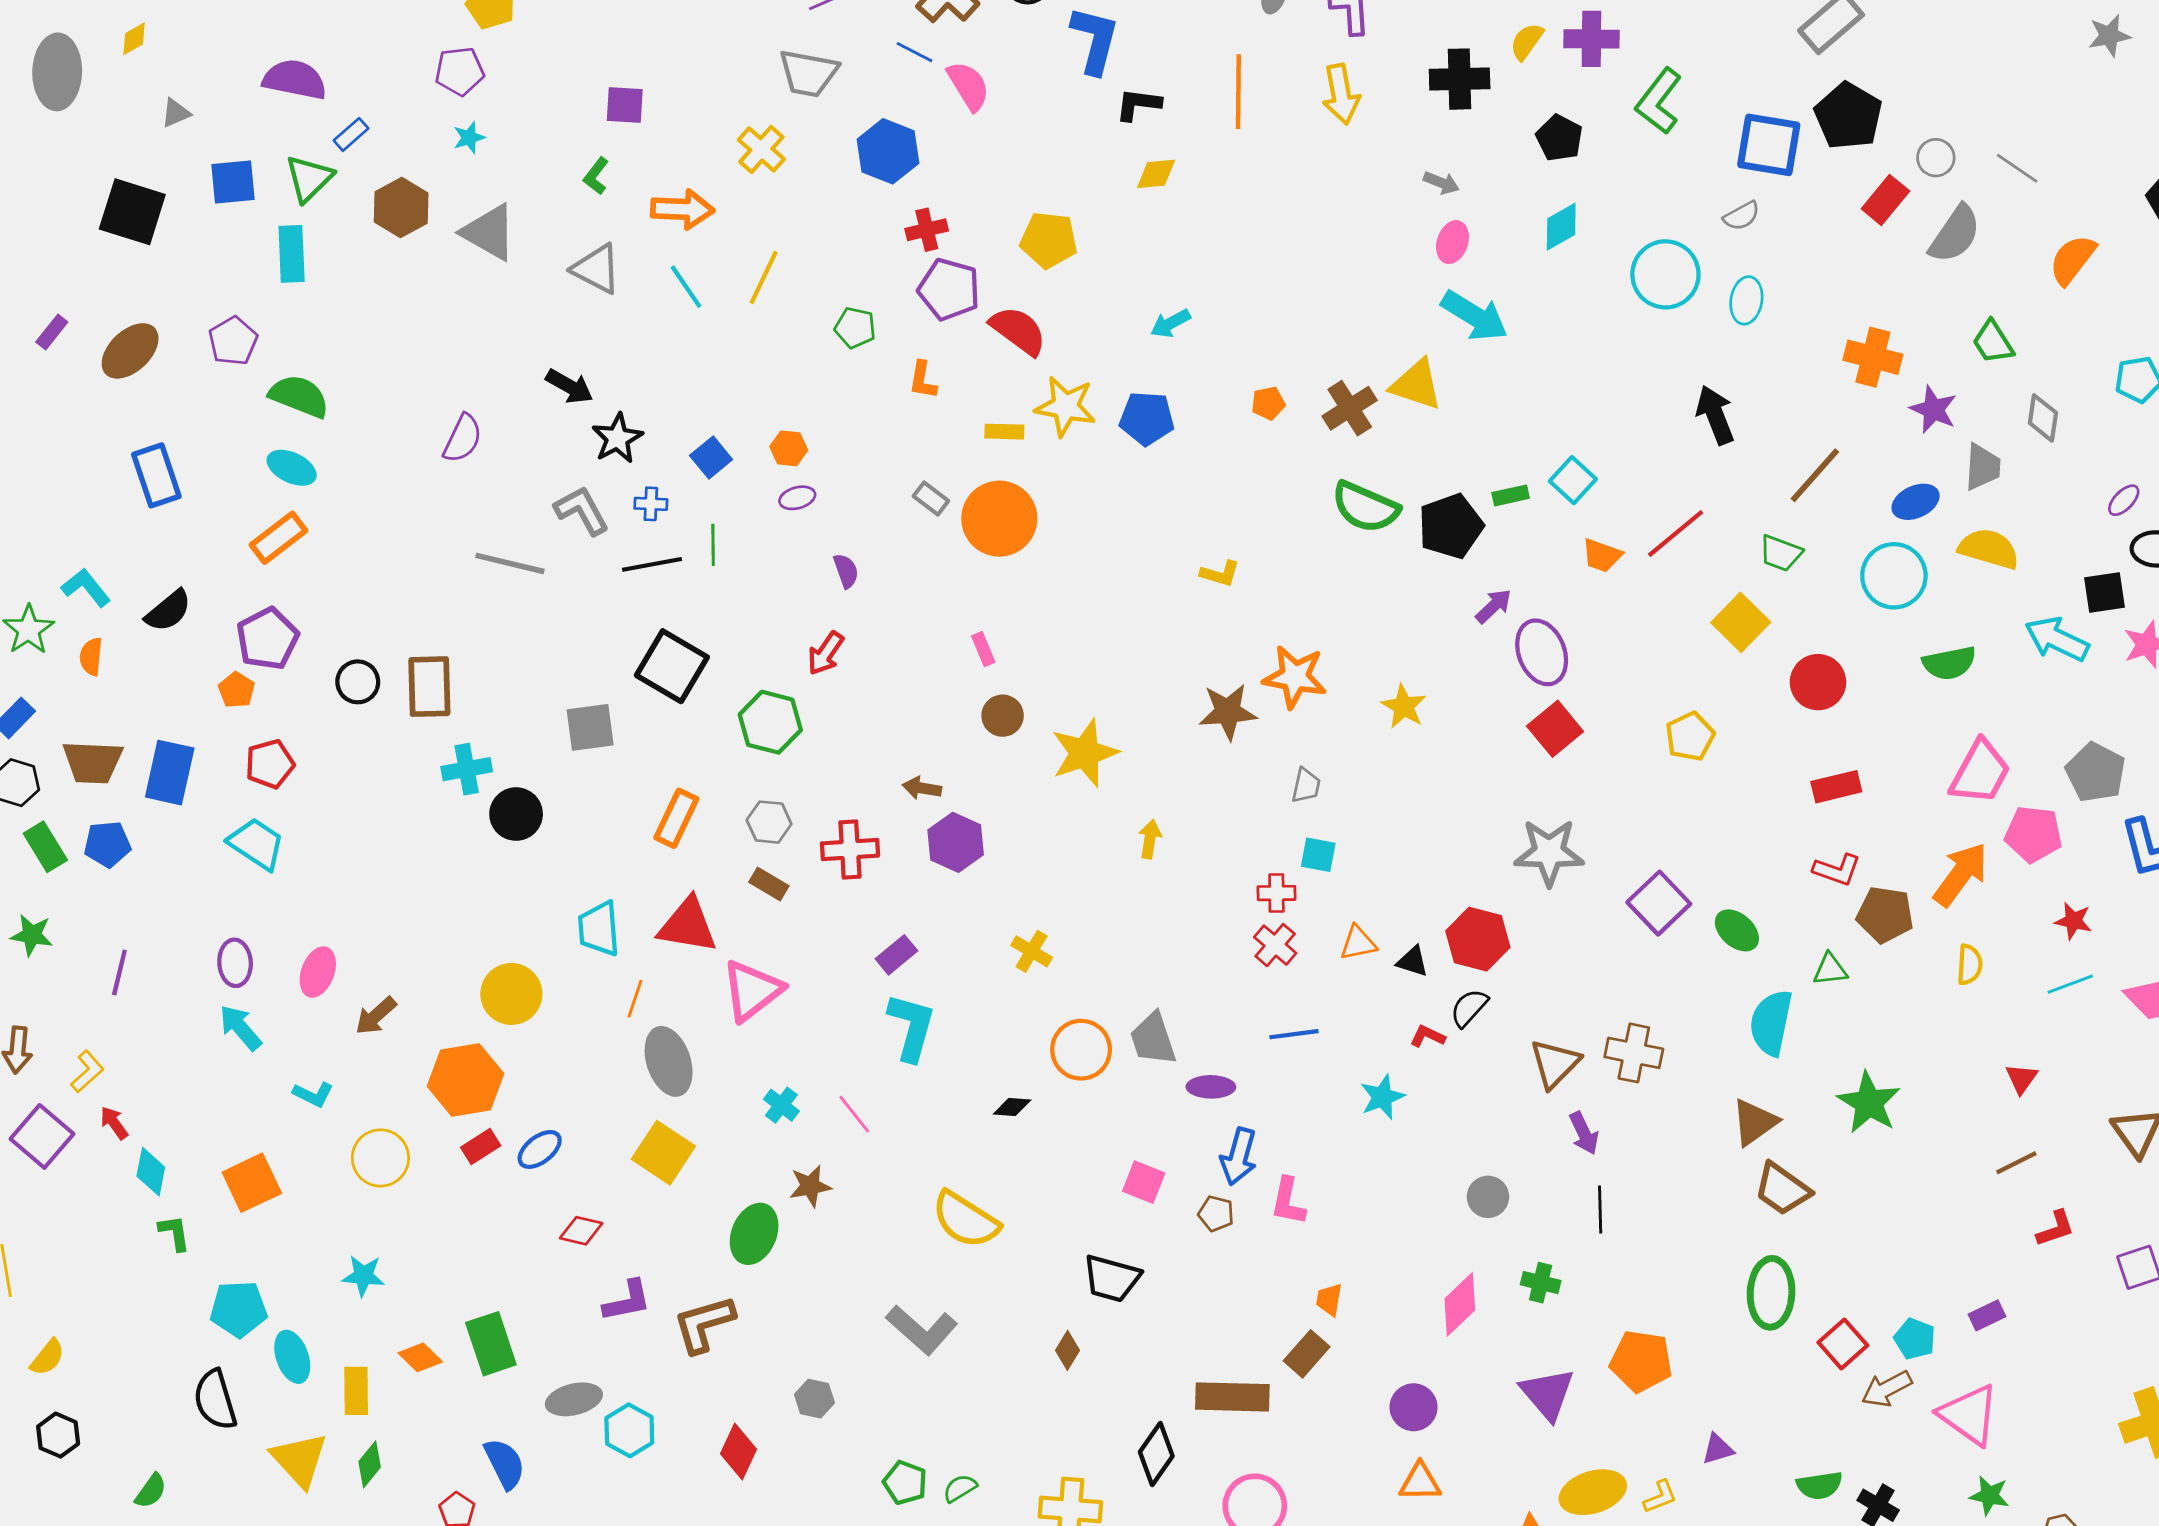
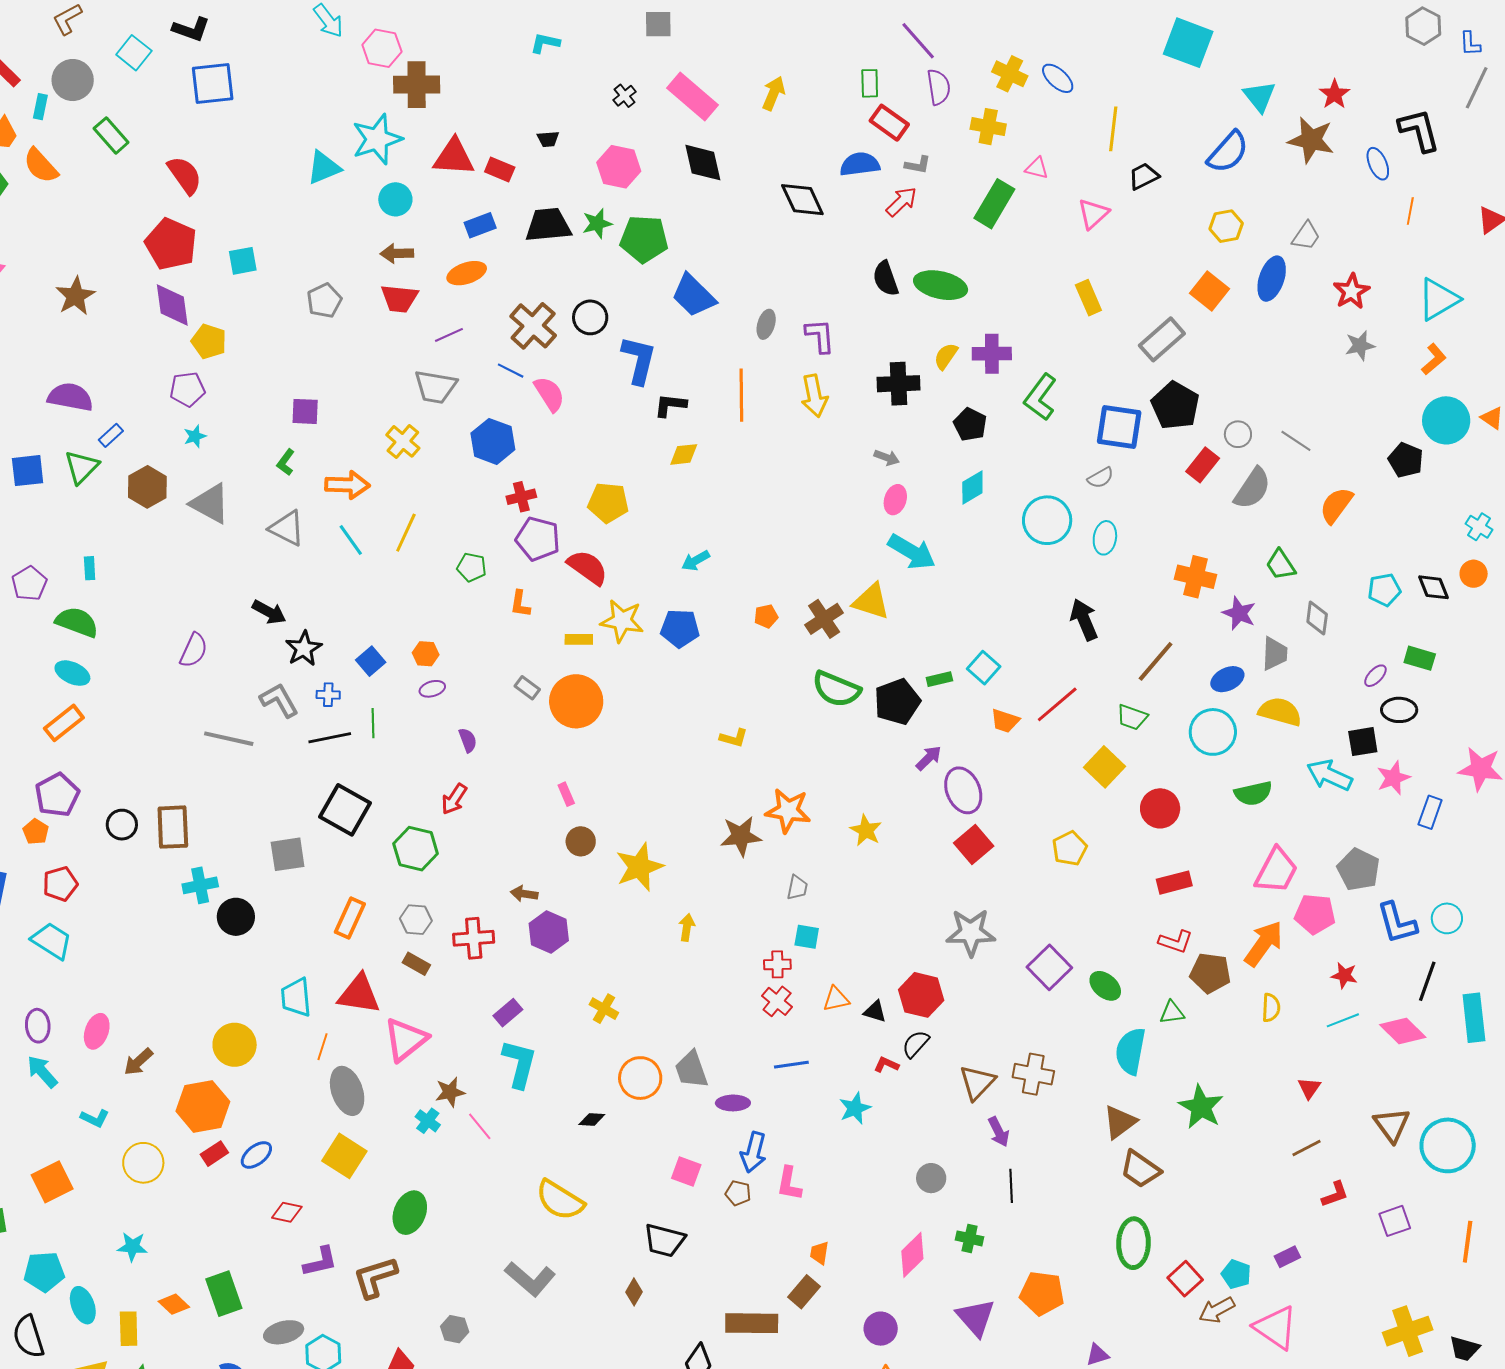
cyan rectangle: (292, 254) -> (90, 568), moved, size x0.6
brown star: (810, 1186) -> (450, 1092), moved

